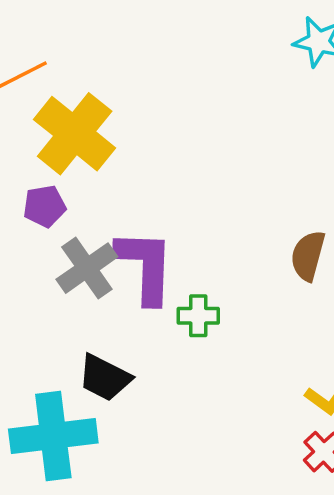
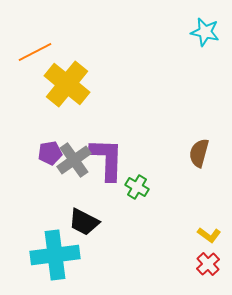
purple pentagon: (45, 206) -> (50, 153), moved
green cross: (198, 316) -> (137, 187), turned 30

